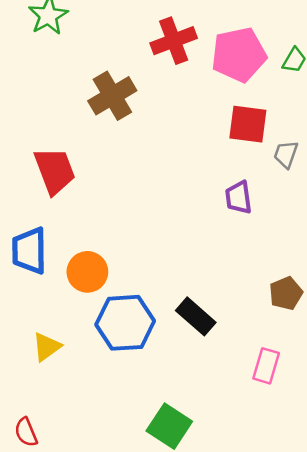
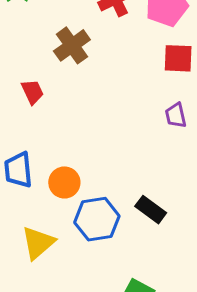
red trapezoid: (55, 171) -> (32, 92), moved, size x0.7
yellow triangle: (47, 347) -> (38, 243), size x1.5

